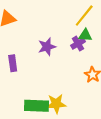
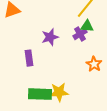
purple rectangle: (13, 63) -> (29, 58), moved

